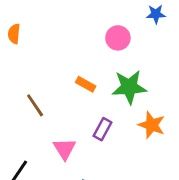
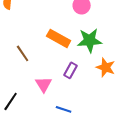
orange rectangle: (86, 84) -> (59, 38), size x1.6

